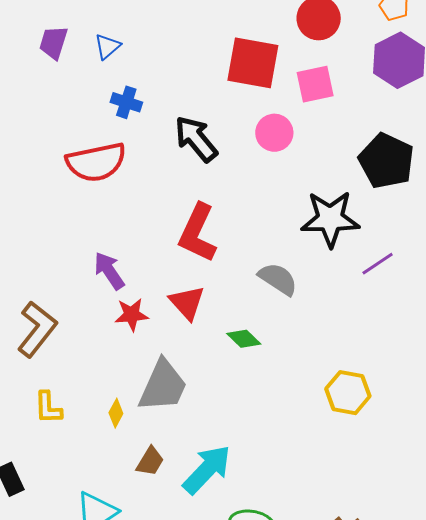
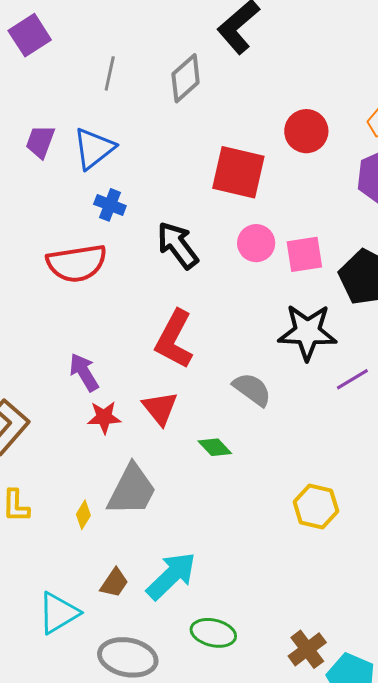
blue triangle: (107, 47) -> (94, 148), size x1.6
pink square: (315, 84) -> (304, 254), moved
brown trapezoid: (150, 461) -> (114, 583), moved

